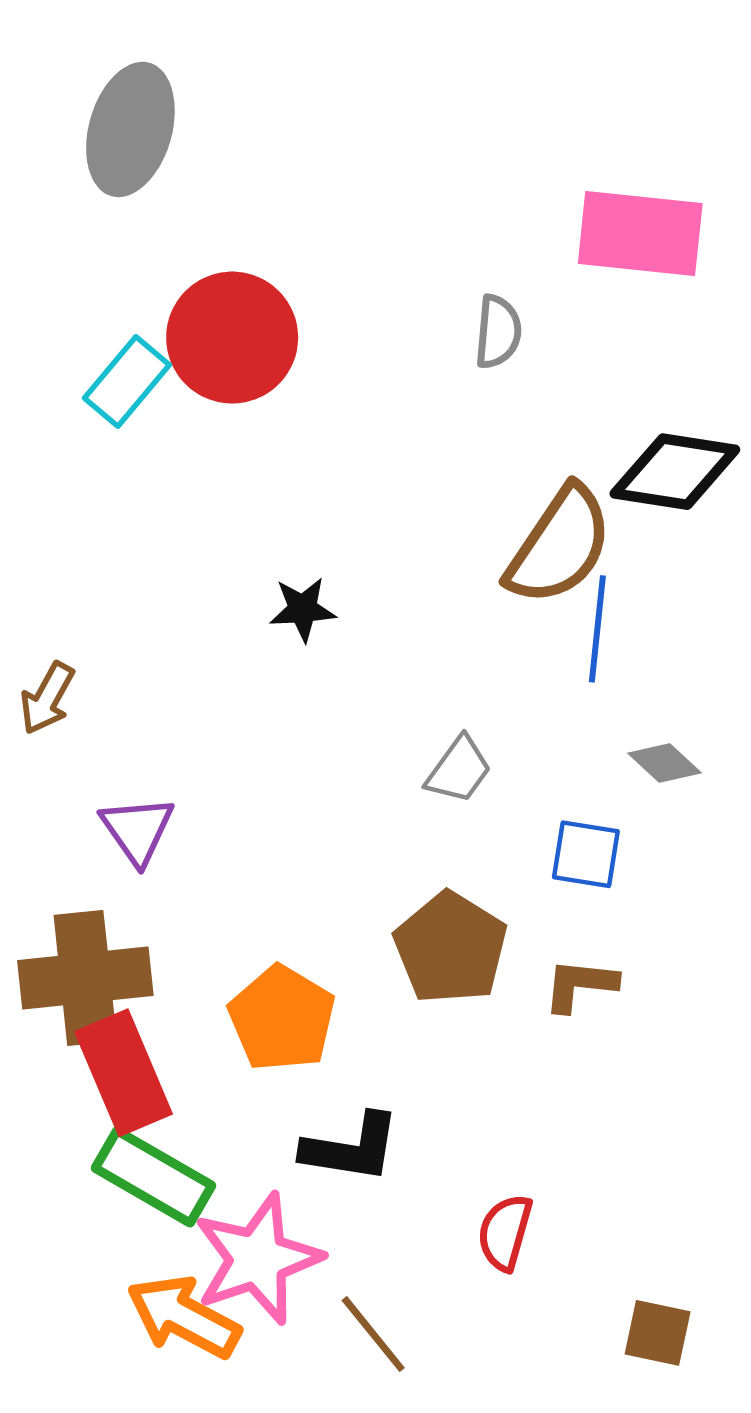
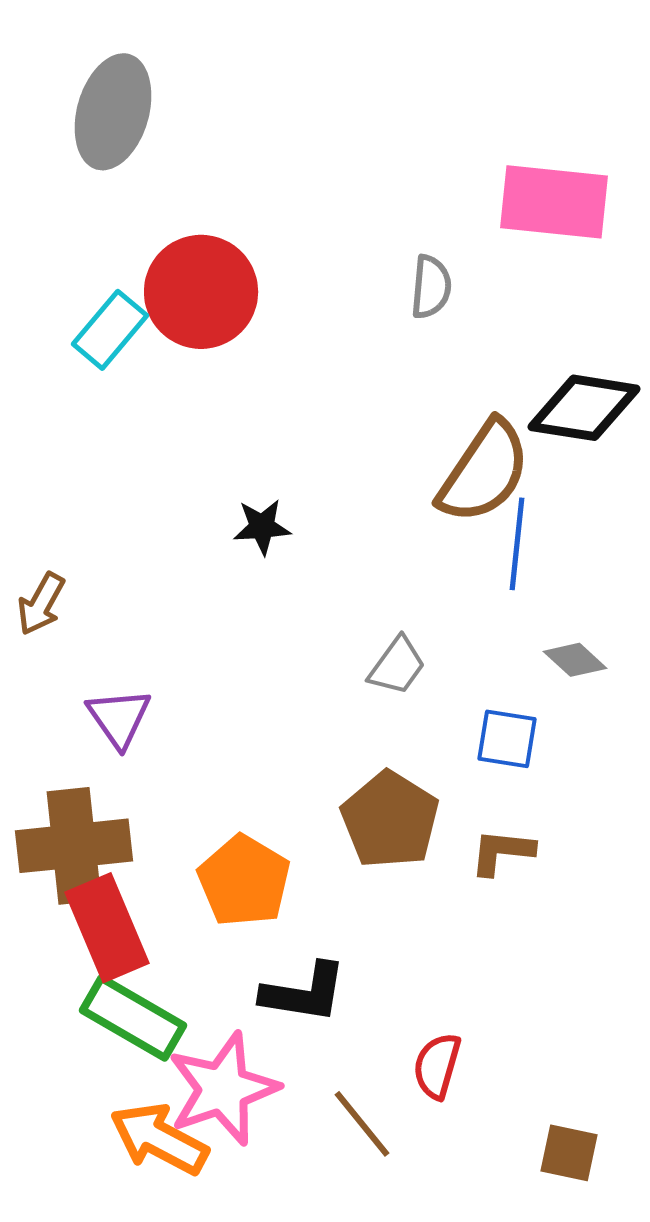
brown line: (373, 1334) -> (362, 1124), moved

